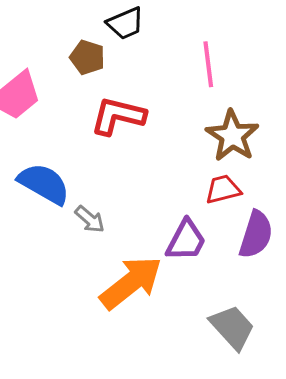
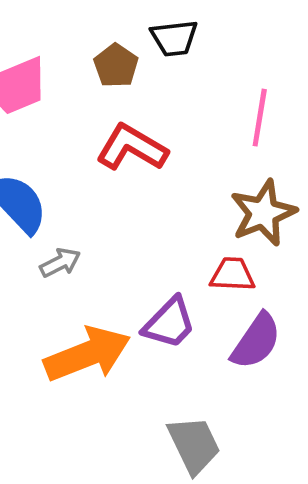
gray arrow: (90, 219) -> (60, 263), turned -84

